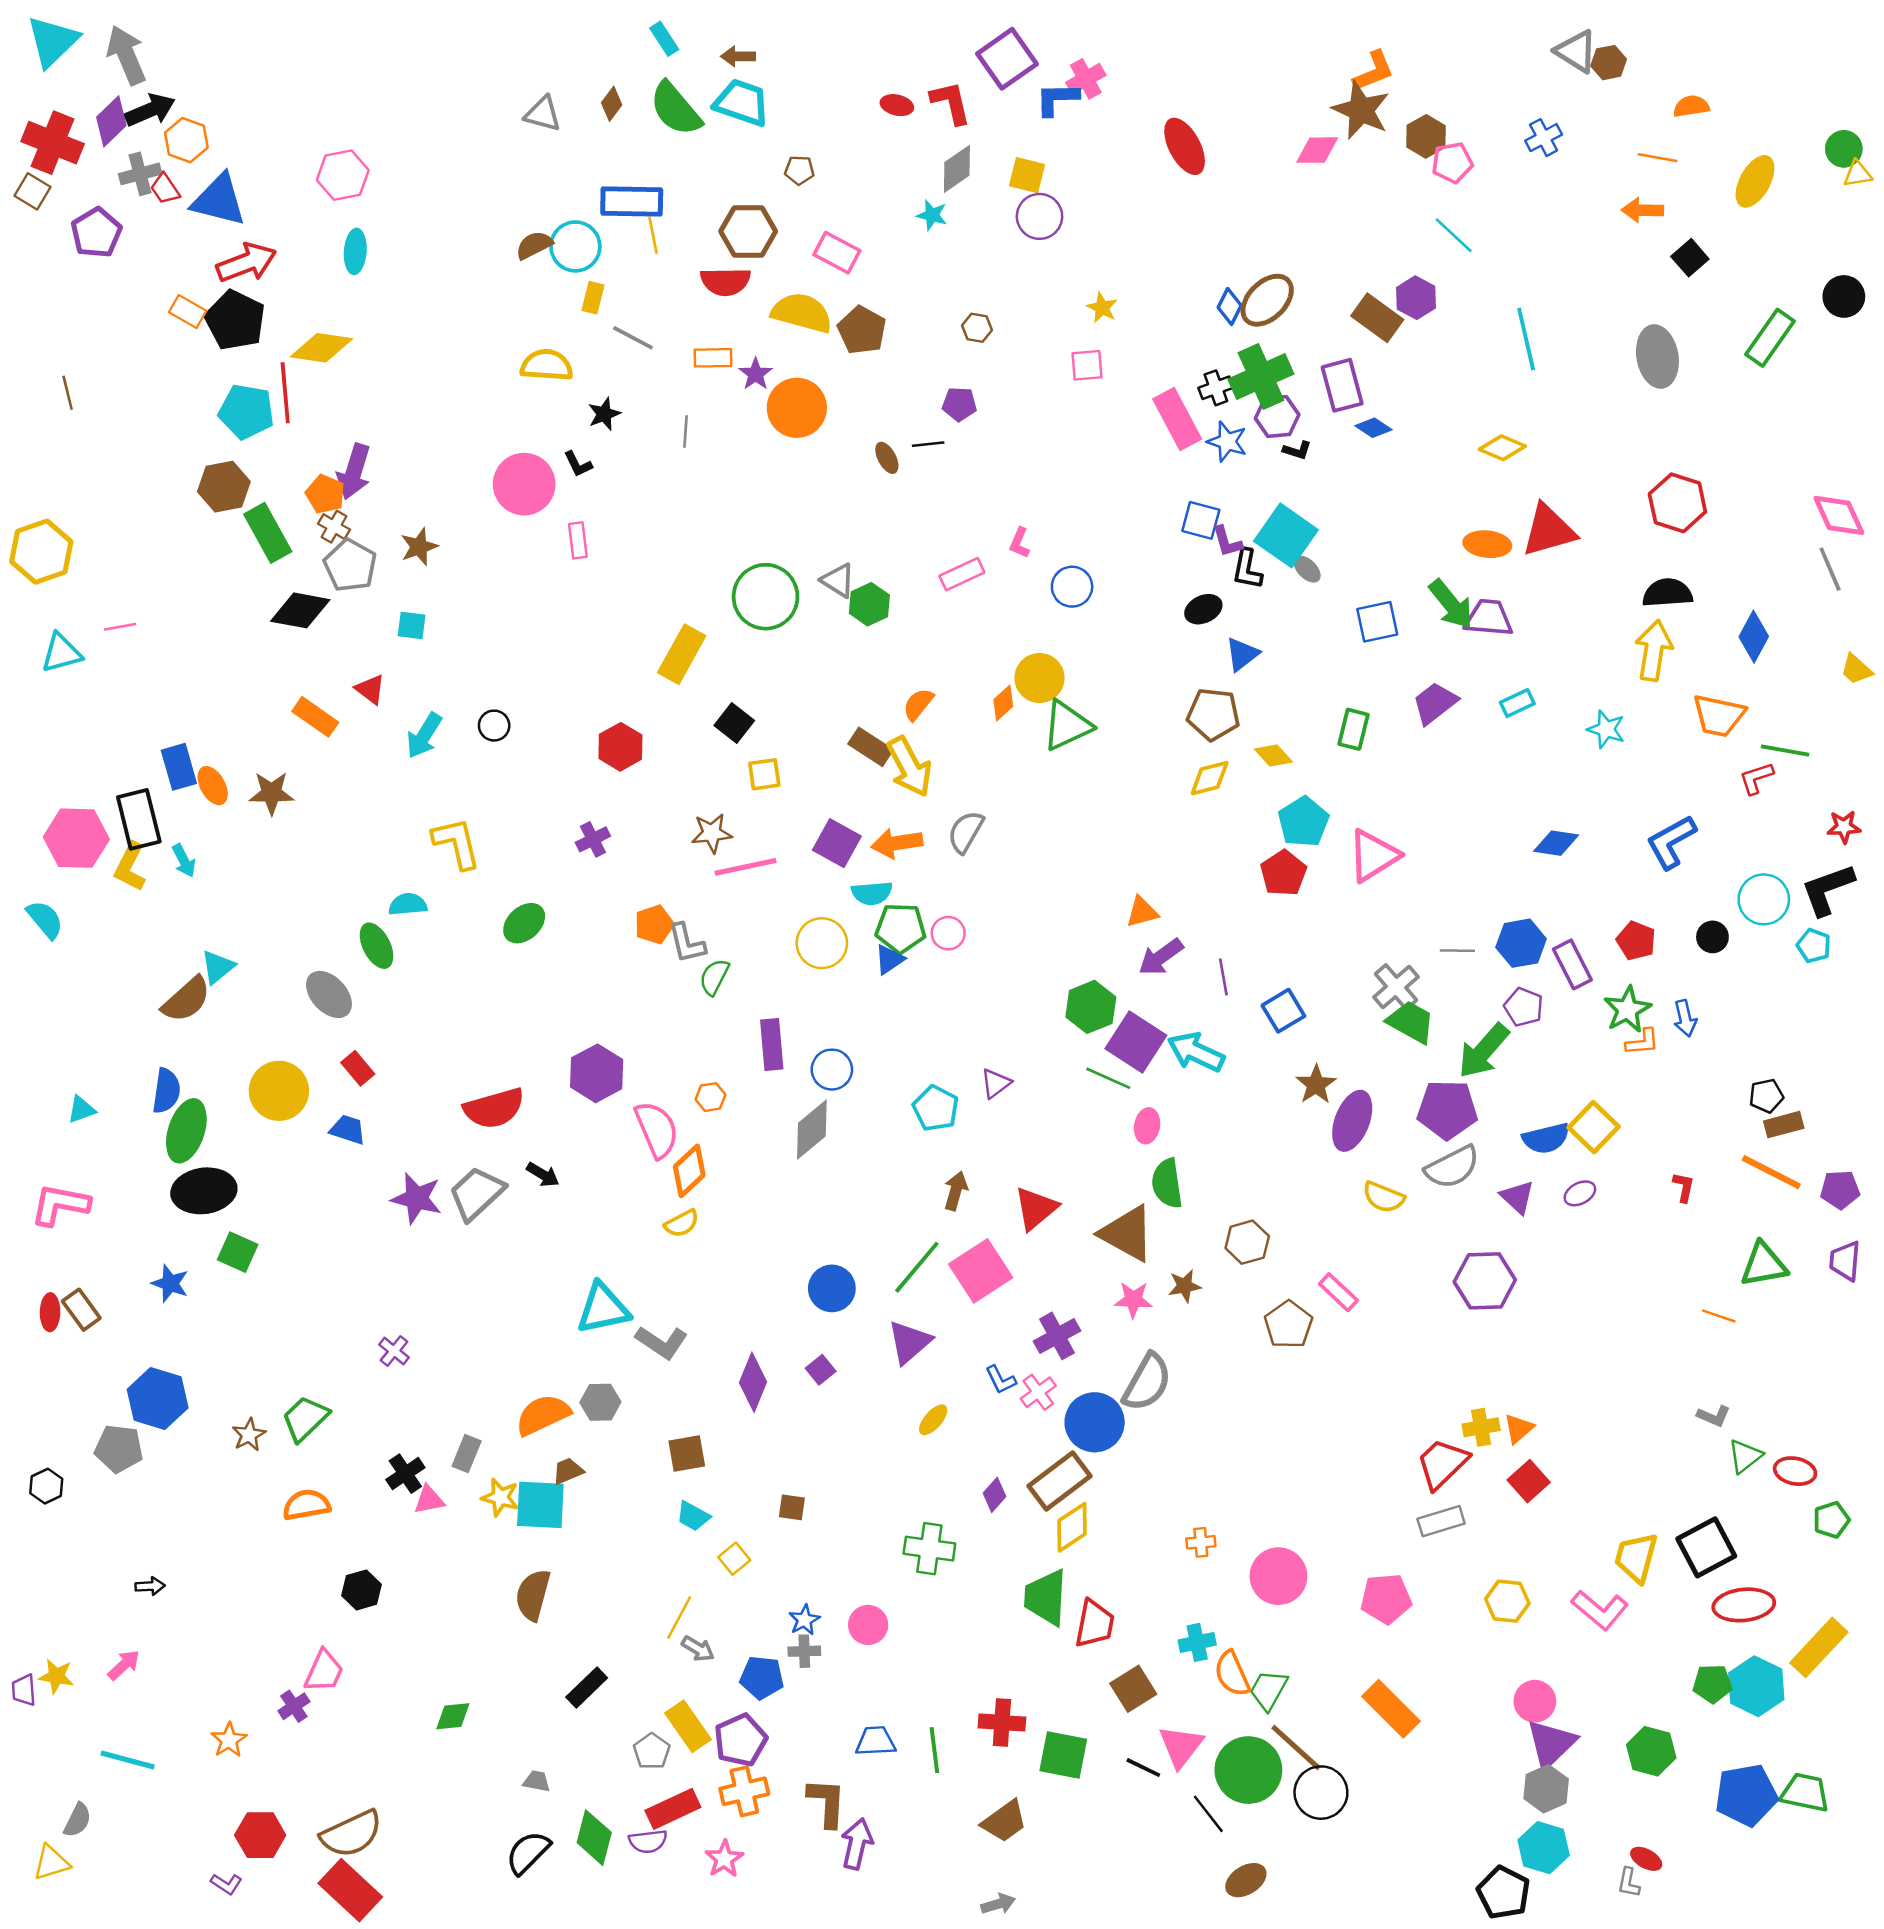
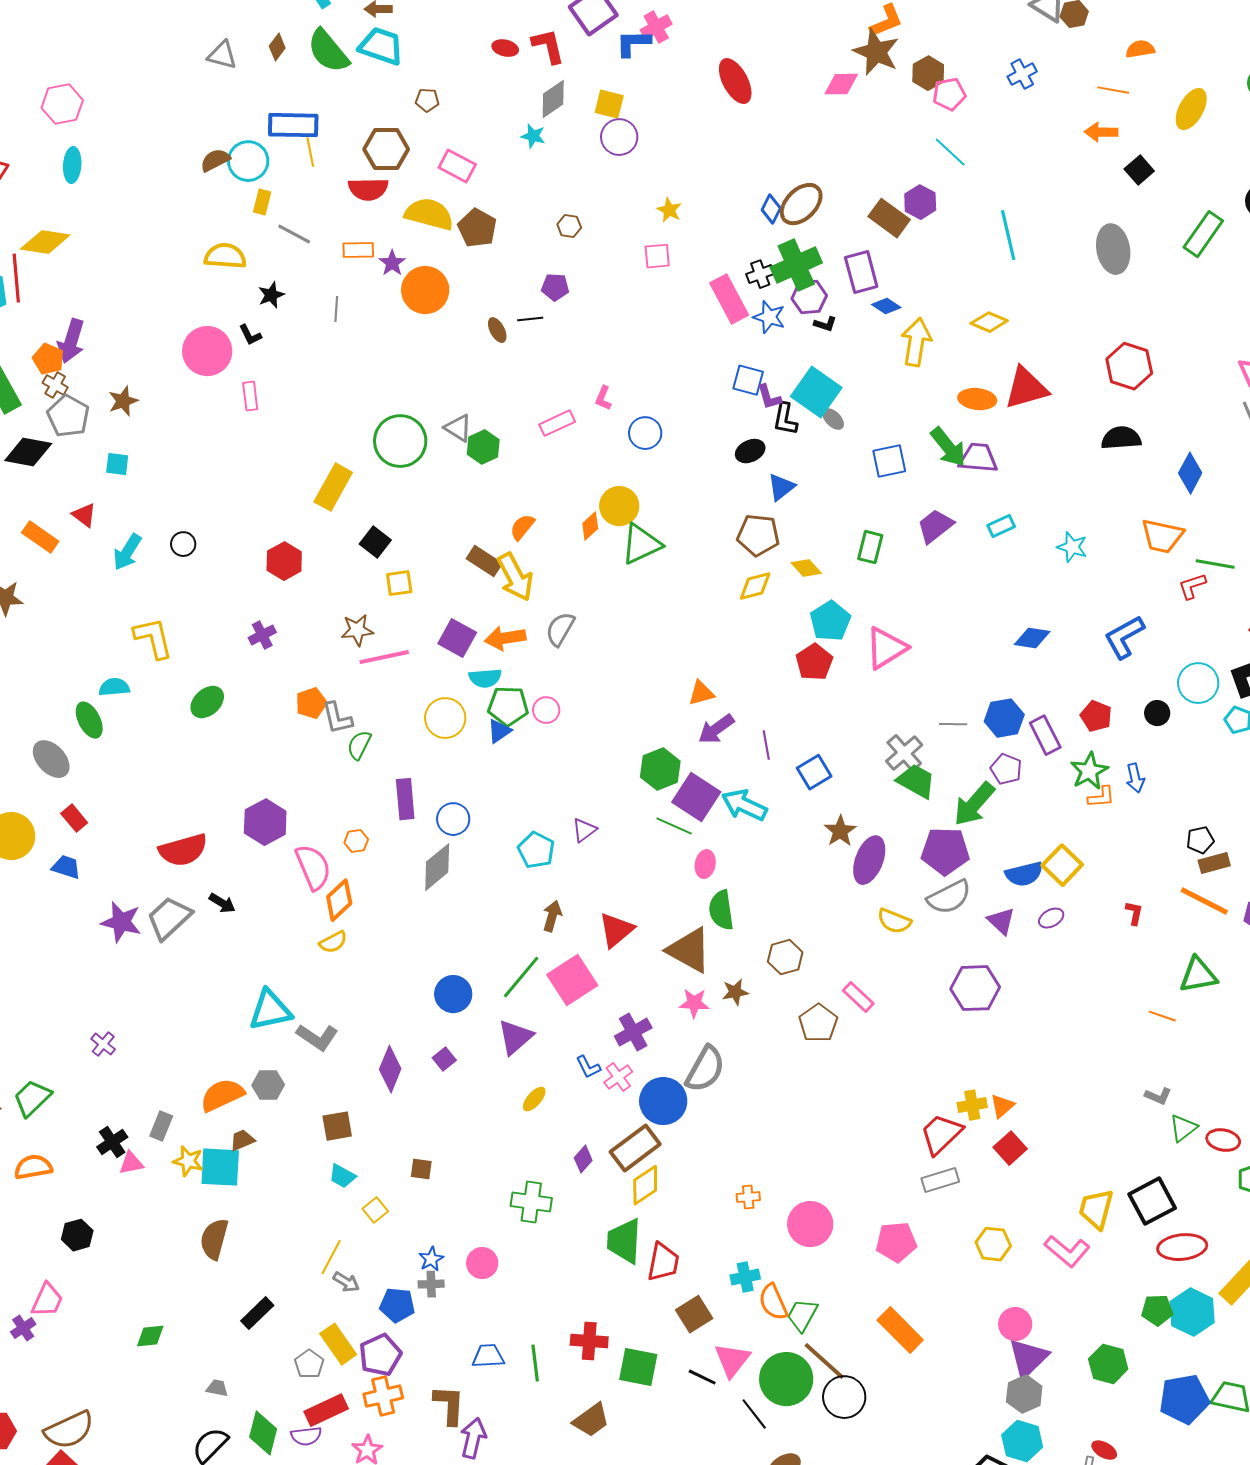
yellow arrow: (1654, 650) -> (916, 342), moved

